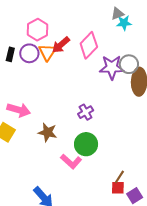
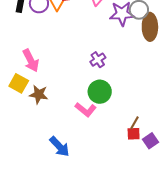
pink arrow: (19, 110) -> (31, 60), turned 50
brown star: (48, 132) -> (39, 94), moved

